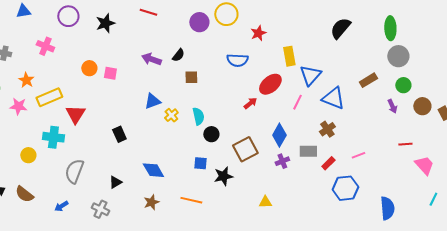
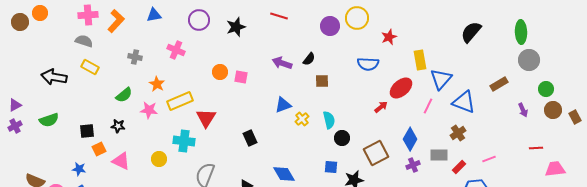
green circle: (403, 85) -> (546, 89), moved
pink trapezoid: (424, 165) -> (555, 169), turned -55

